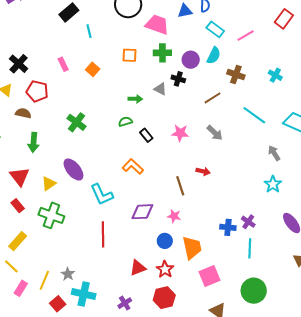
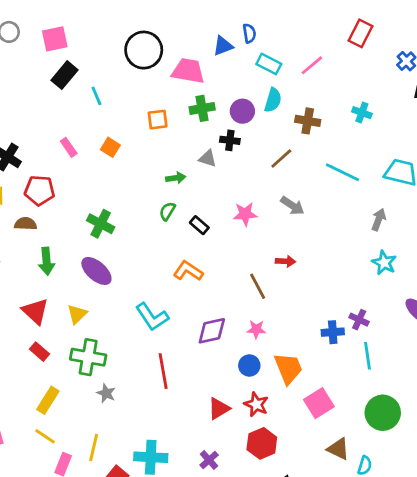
green semicircle: (125, 122) -> (167, 211), turned -32
gray arrow: (274, 153) -> (379, 220), turned 63
purple ellipse: (73, 170) -> (96, 271), moved
gray star: (68, 274) -> (106, 393), moved

